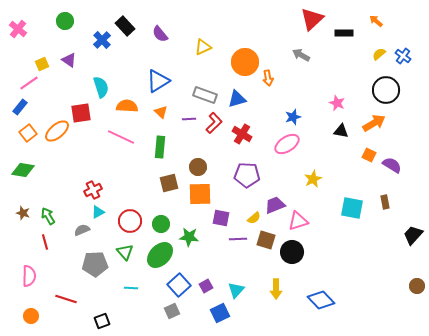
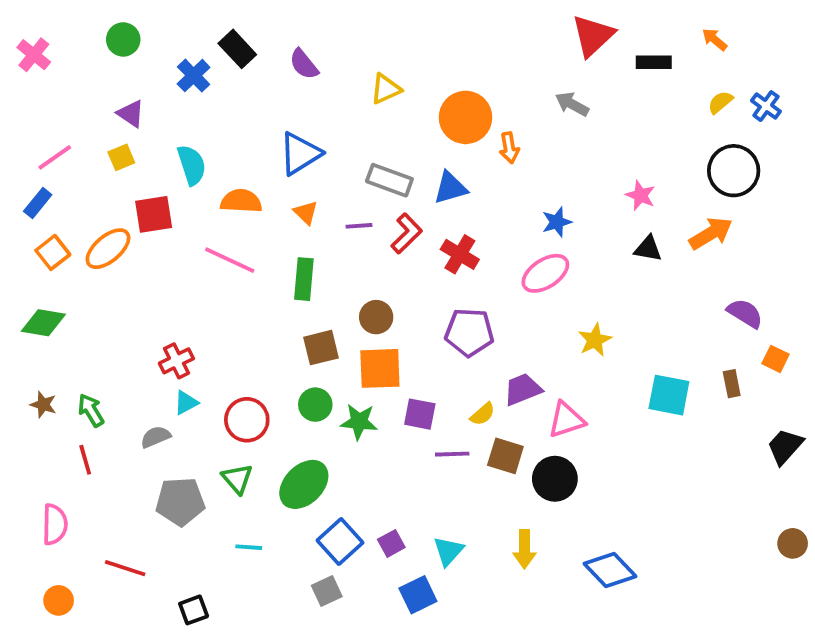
yellow square: (42, 64) -> (121, 157), moved
orange square: (369, 155) -> (775, 359), moved
green circle: (161, 224) -> (315, 405), moved
green star: (189, 237) -> (359, 422), moved

